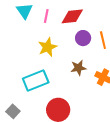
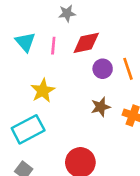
yellow star: (48, 47) -> (43, 91), moved
cyan rectangle: (36, 81) -> (28, 129), moved

